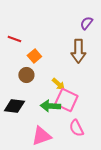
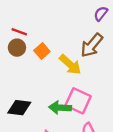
brown arrow: (78, 51) -> (92, 45), turned 40
brown circle: (26, 75) -> (17, 48), moved
yellow arrow: (58, 84) -> (70, 65), moved, size x1.5

